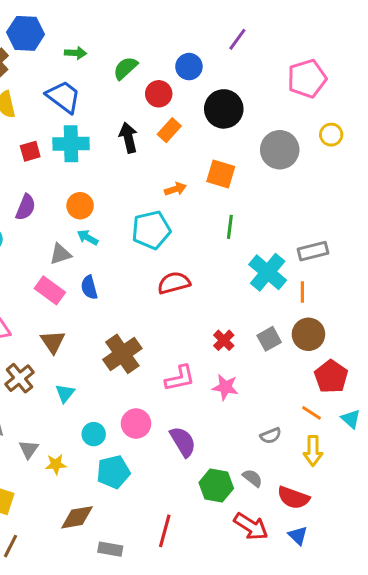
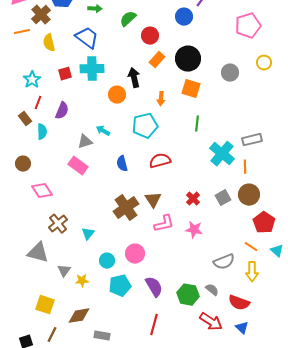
blue circle: (189, 67) -> (184, 17), moved
black circle: (224, 109) -> (188, 59), moved
black arrow: (128, 138) -> (134, 78), moved
gray circle: (280, 150) -> (230, 73), size x0.7
orange arrow: (175, 189) -> (161, 99), turned 112
orange circle: (80, 206) -> (117, 95), moved
blue semicircle: (89, 287) -> (122, 164), moved
brown triangle: (53, 342) -> (153, 200), moved
gray semicircle: (271, 436) -> (224, 262), size x1.5
purple semicircle: (183, 442) -> (154, 287), moved
brown diamond: (77, 517) -> (79, 316), moved
gray rectangle: (110, 549) -> (102, 336), moved

